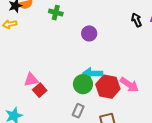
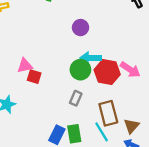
purple circle: (89, 33) -> (81, 28), moved
red square: (40, 90) -> (34, 77), turned -32

